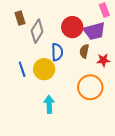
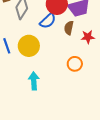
blue semicircle: (57, 52) -> (48, 21), moved, turned 48
orange circle: (90, 87) -> (75, 64), size x0.6

